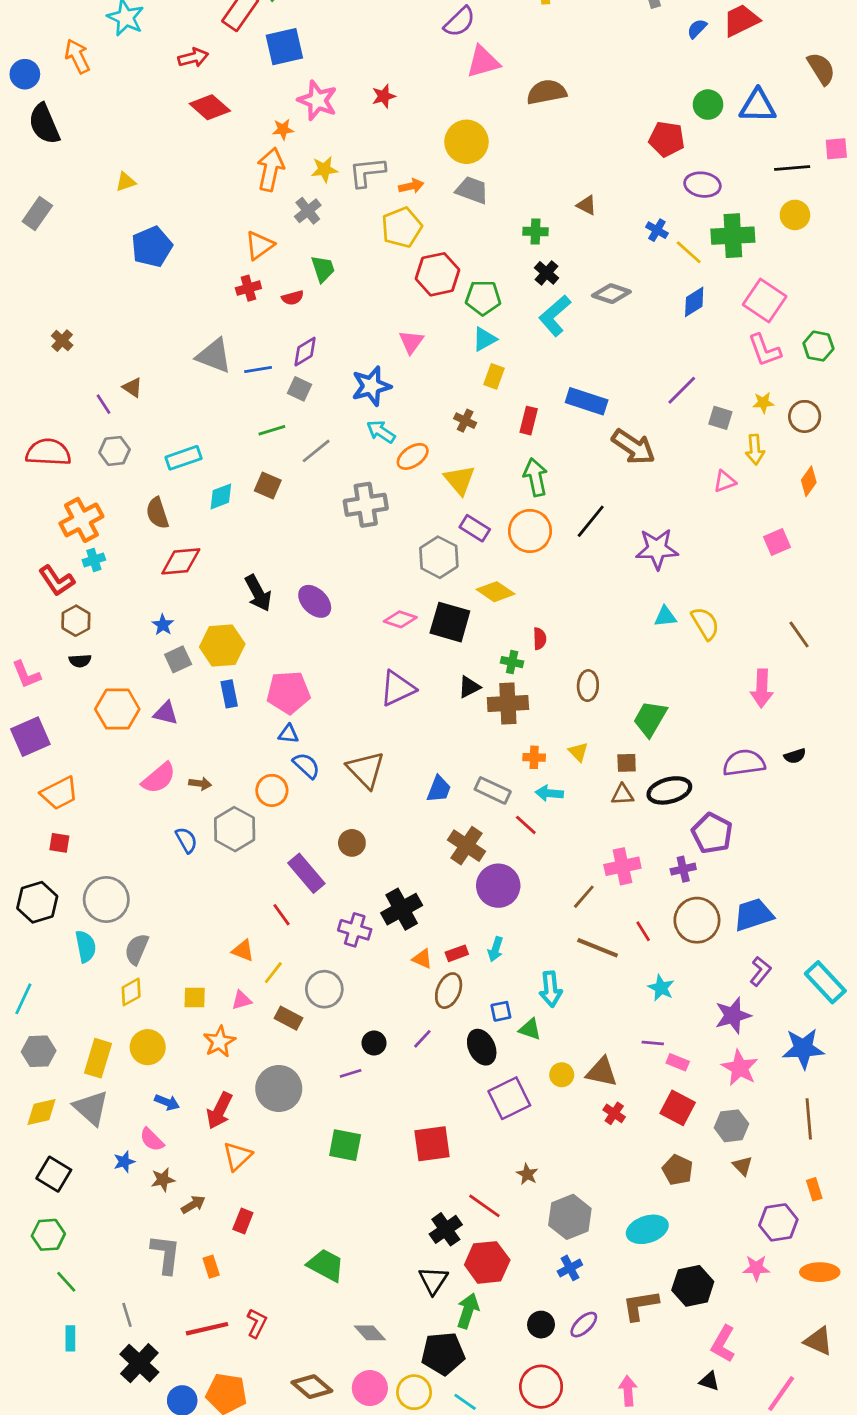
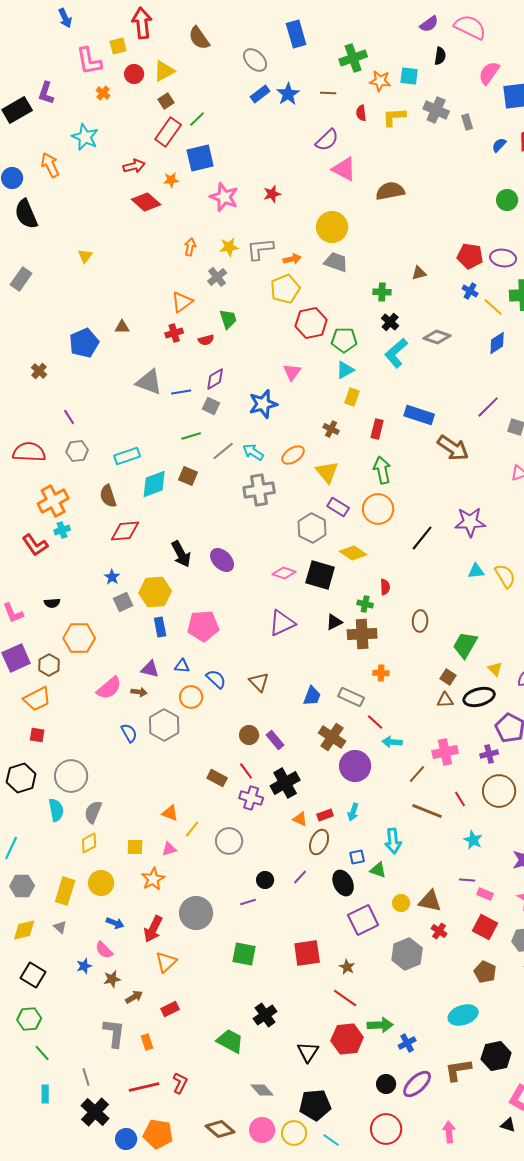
pink triangle: (483, 62) -> (344, 169), turned 44
orange star: (283, 129) -> (171, 180), moved
red pentagon: (667, 139) -> (470, 256), moved
orange arrow: (271, 169) -> (190, 247), size x0.6
yellow triangle: (126, 182) -> (85, 256), turned -35
brown triangle: (587, 205) -> (419, 273), turned -42
blue pentagon: (152, 247) -> (84, 343), moved
brown triangle: (132, 387) -> (122, 327), moved, turned -35
cyan arrow: (381, 432) -> (253, 452), moved
cyan diamond: (221, 496) -> (154, 484), size x1.4
black line: (591, 521) -> (422, 538), moved
brown hexagon: (76, 621) -> (49, 665), moved
purple triangle: (166, 713) -> (150, 669), moved
blue triangle: (288, 734) -> (182, 666), moved
yellow triangle: (578, 752) -> (495, 669), moved
brown square: (627, 763) -> (448, 677), turned 35
brown triangle: (366, 770) -> (259, 682), size x0.7
cyan arrow: (549, 793) -> (392, 742), moved
purple rectangle: (306, 873) -> (275, 740), moved, size x0.7
red line: (282, 915) -> (246, 771), moved
brown rectangle: (288, 1018) -> (217, 778), moved
gray triangle: (91, 1108) -> (60, 927), size x0.5
brown star: (527, 1174) -> (347, 967), moved
gray hexagon: (570, 1217) -> (407, 954), moved
red rectangle: (243, 1221) -> (170, 1009), turned 42
black cross: (446, 1229) -> (265, 1015), moved
green arrow: (468, 1311) -> (380, 1025), moved, turned 70
purple ellipse: (584, 1325) -> (417, 1084), size x1.4

